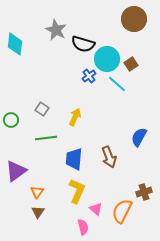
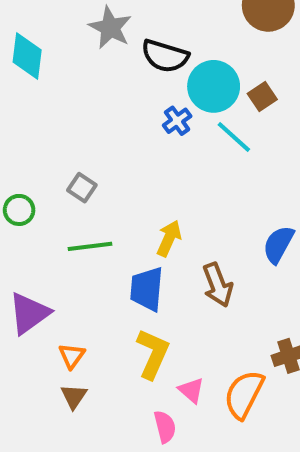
yellow arrow: (75, 117) -> (169, 238), moved

